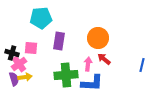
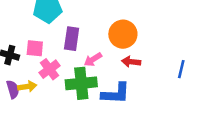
red arrow: (104, 59) -> (131, 62), turned -32
pink cross: (19, 64) -> (50, 69), moved
pink arrow: (88, 64) -> (93, 59), moved, turned -128

